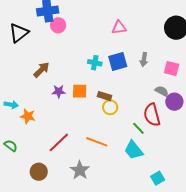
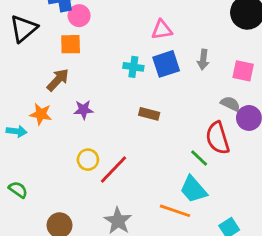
pink triangle: (119, 28) -> (162, 30), moved
orange square: (80, 91) -> (71, 44), moved
yellow circle: (110, 107) -> (88, 160), moved
orange star: (28, 116) -> (41, 114), moved
red line: (59, 142) -> (114, 170), moved
orange line: (97, 142) -> (175, 211), moved

